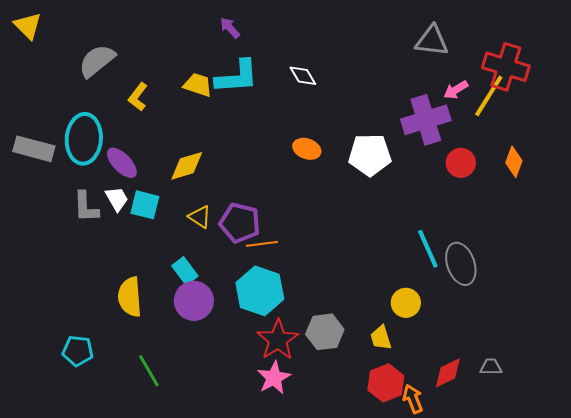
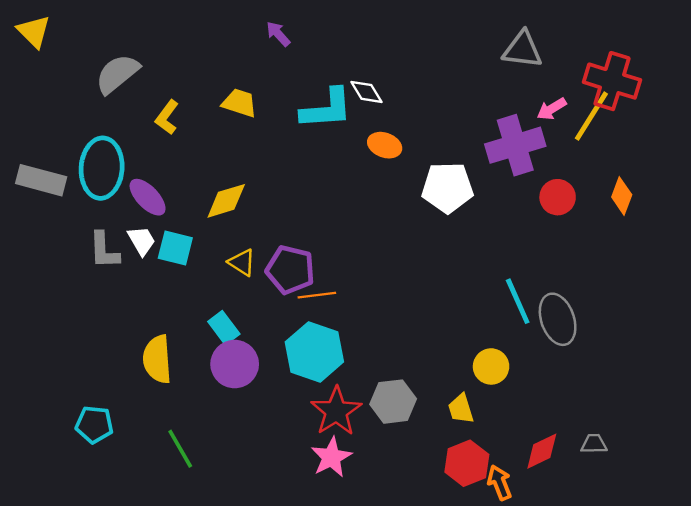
cyan L-shape: (237, 77) -> (327, 109), moved
orange ellipse: (307, 149) -> (385, 145), moved

